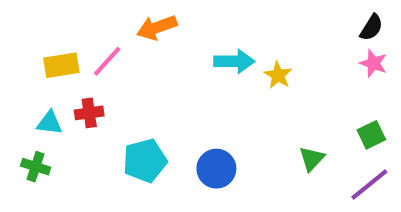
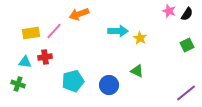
pink star: (373, 63) -> (169, 11), moved
green square: (371, 135) -> (187, 45), moved
green triangle: (312, 159) -> (137, 71), moved, turned -48

